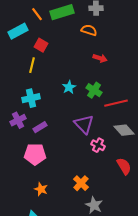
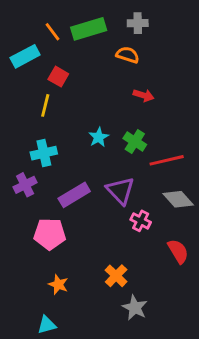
purple rectangle: (40, 127) -> (74, 195), moved, size x1.5

